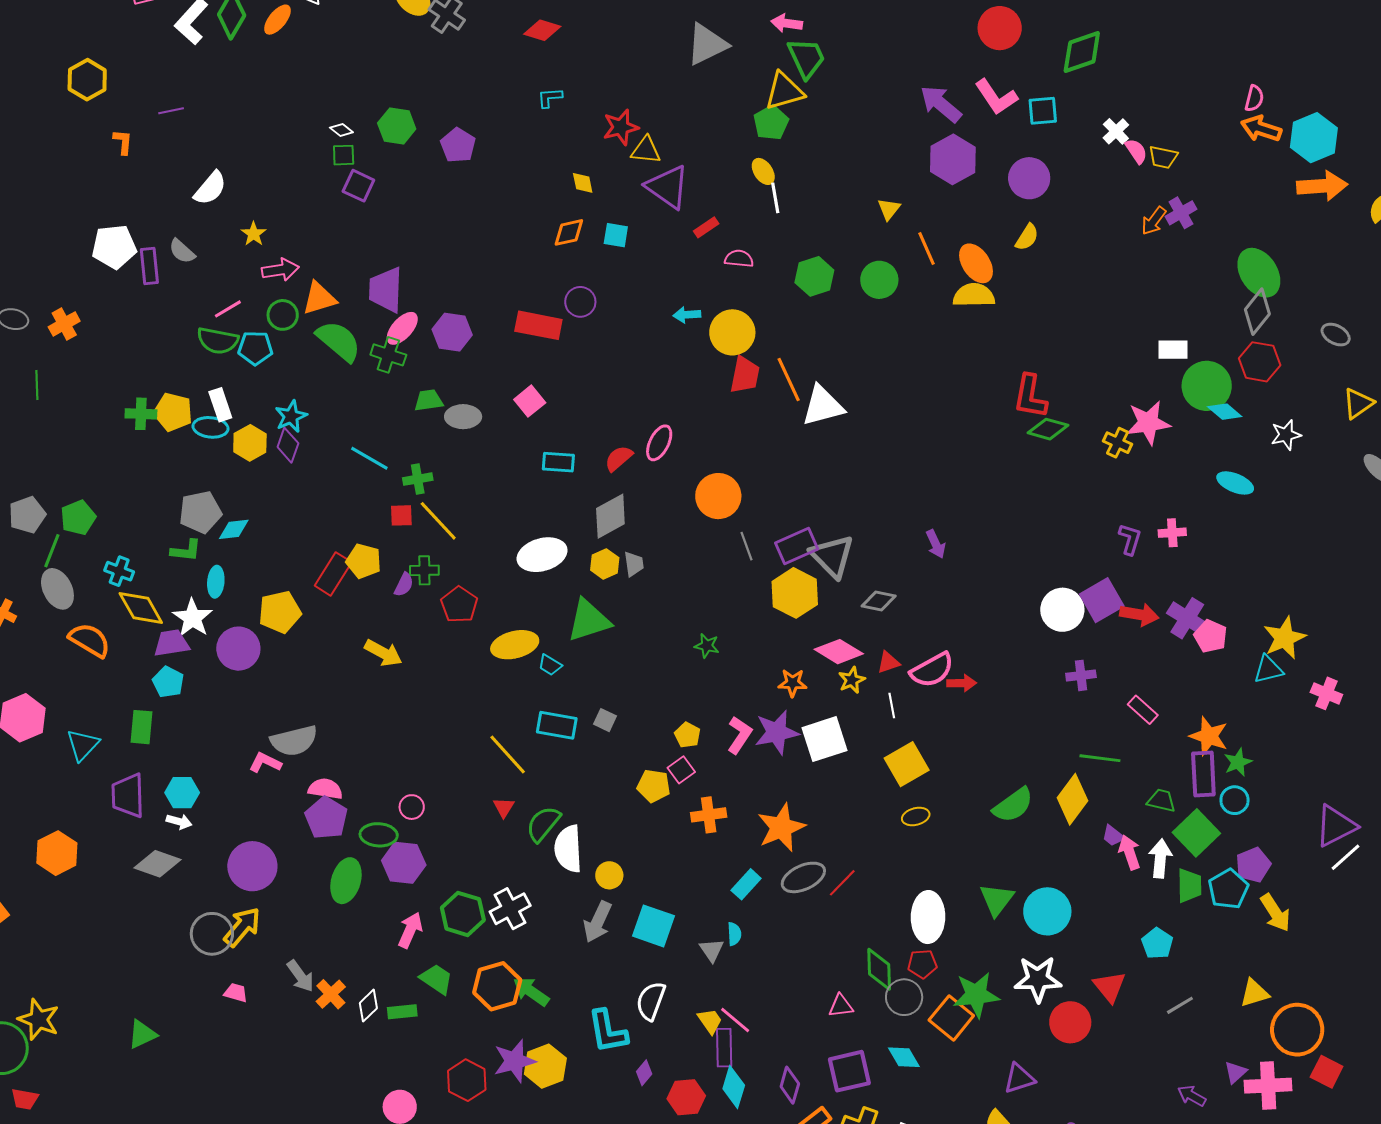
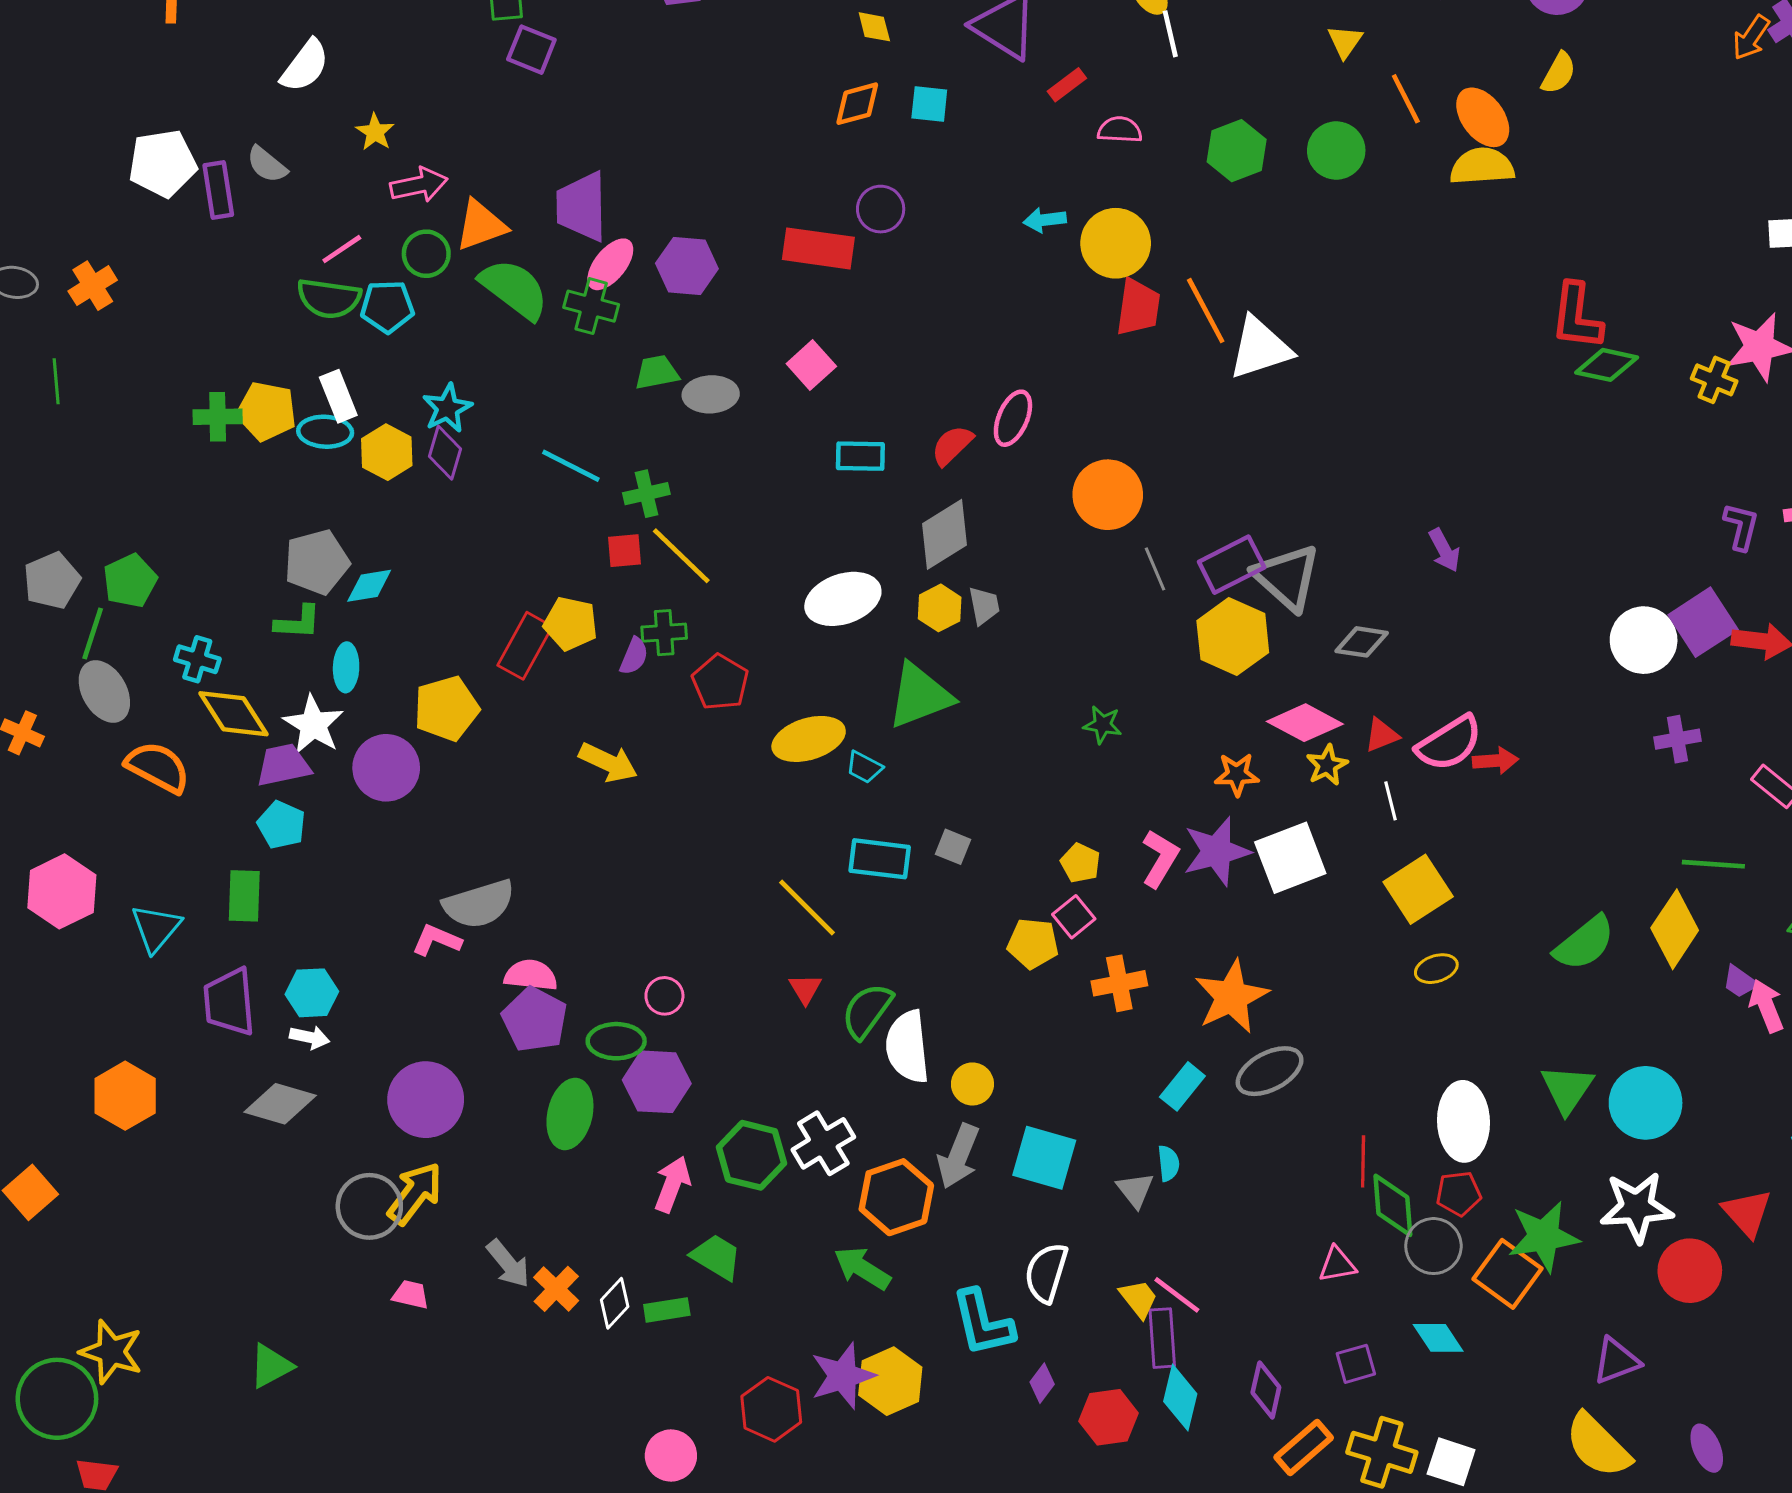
red line: (842, 883) -> (1363, 1161), moved, turned -40
orange hexagon: (497, 986) -> (896, 1197), moved
purple square: (849, 1071) -> (1356, 1364), size x0.6

